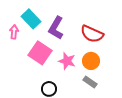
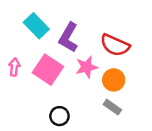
pink arrow: (14, 32) -> (14, 67), moved
pink star: (67, 61) -> (87, 67), moved, turned -30

